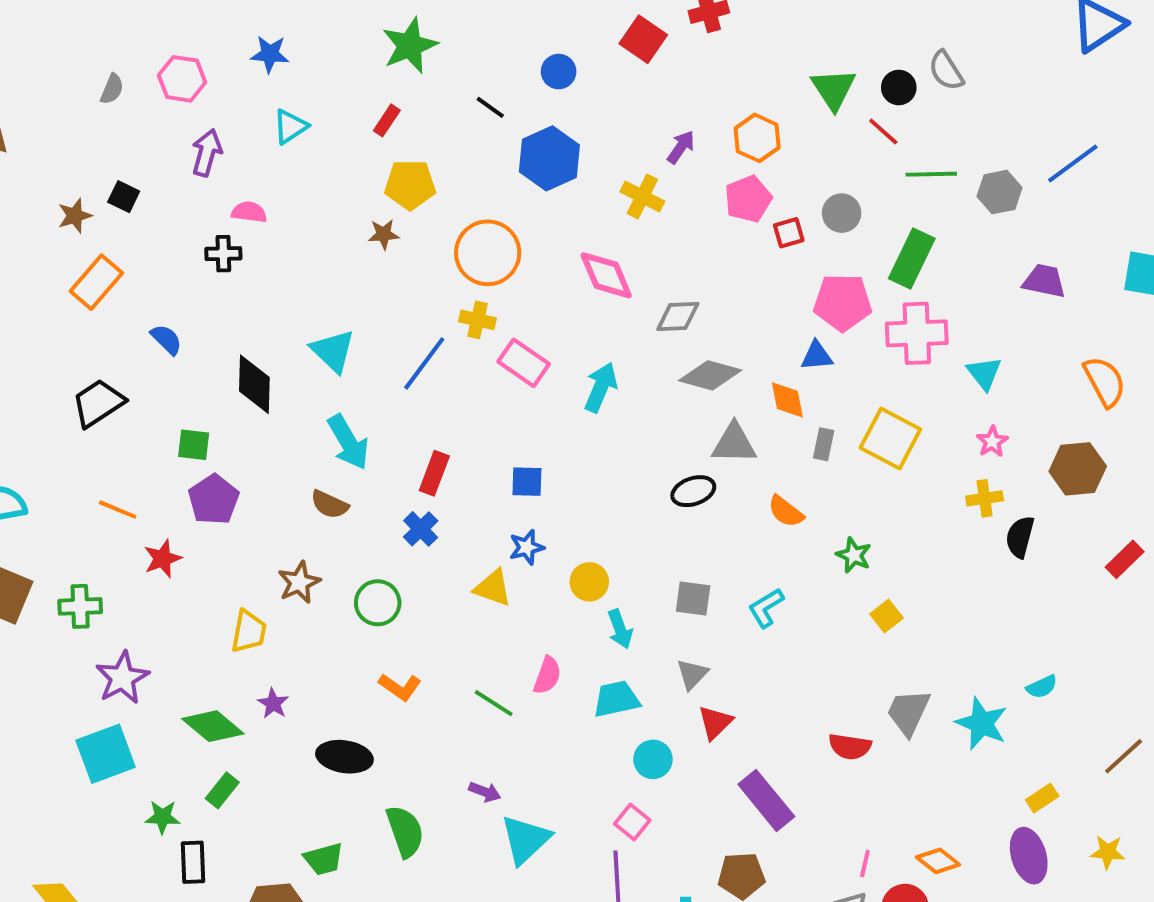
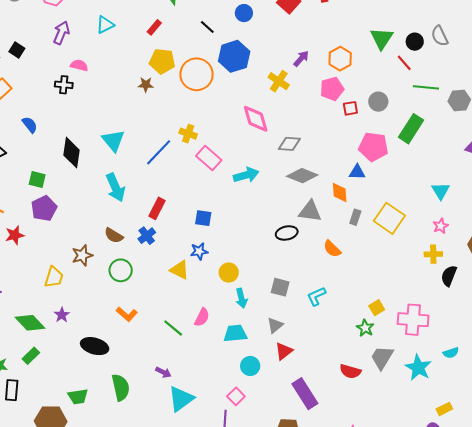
orange circle: (488, 253) -> (197, 74), moved
pink cross: (917, 333) -> (413, 320), moved
cyan arrow: (601, 387) -> (246, 175), turned 45
brown semicircle: (330, 504) -> (114, 236), moved
green star: (854, 555) -> (365, 328), moved

